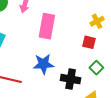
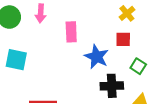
pink rectangle: (47, 26) -> (71, 32), size x0.7
blue star: (43, 64) -> (97, 57), moved, turned -30

